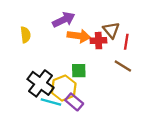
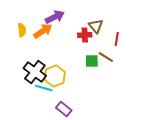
orange arrow: (79, 36) -> (43, 31), moved, turned -42
red line: (126, 42) -> (117, 39), moved
green square: (79, 71) -> (92, 61), moved
purple rectangle: (74, 102) -> (64, 109), moved

